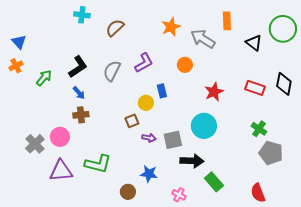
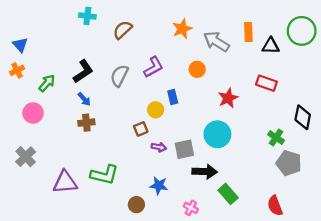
orange rectangle: (227, 21) -> (248, 32), moved
black triangle: (254, 43) -> (271, 46), turned -36
black diamond: (284, 84) -> (303, 117), moved
red rectangle: (255, 88) -> (266, 83), moved
pink circle: (60, 137) -> (33, 113), moved
gray cross: (35, 144) -> (26, 157), moved

